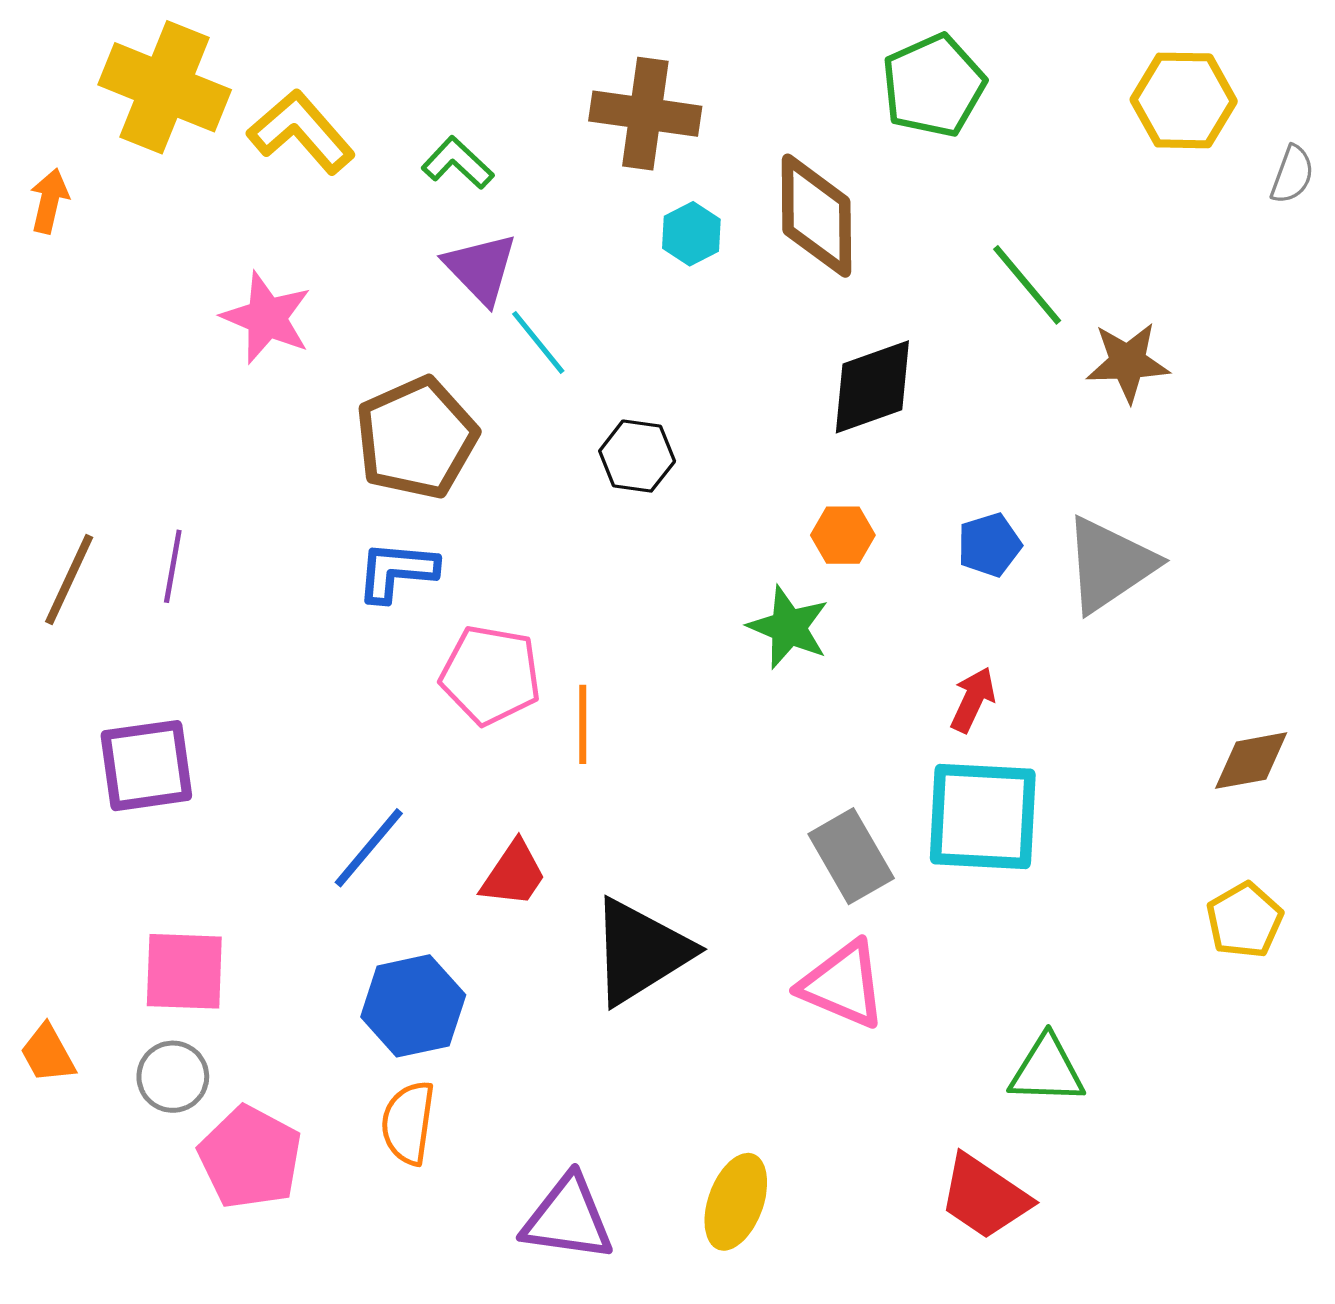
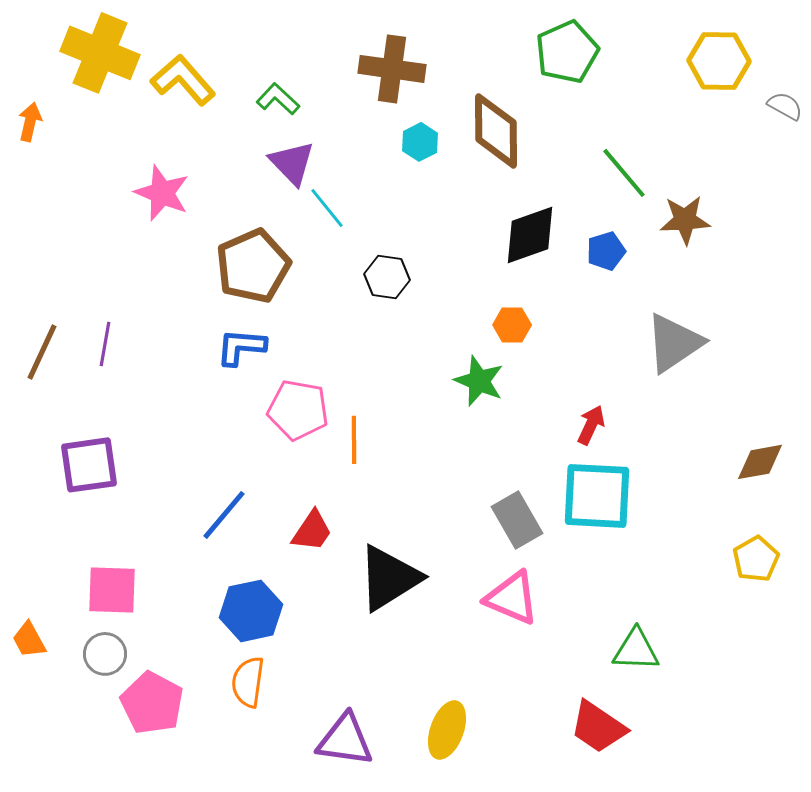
gray semicircle: (1292, 175) -> (785, 106), turned -81
blue pentagon: (989, 545) -> (606, 251), moved

